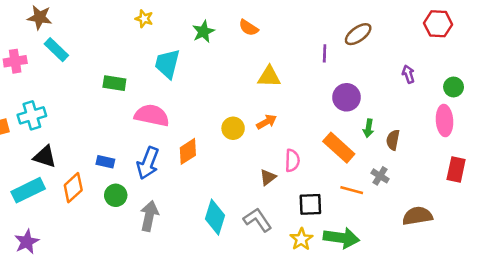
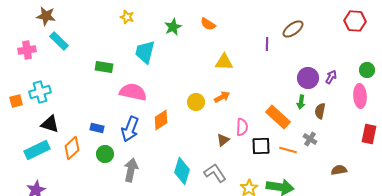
purple arrow: (408, 74) -> (331, 77), moved, turned 48
purple circle: (347, 97) -> (308, 78), moved
black square: (310, 204) -> (261, 146), moved
brown semicircle: (417, 216) -> (339, 170), size x0.7

